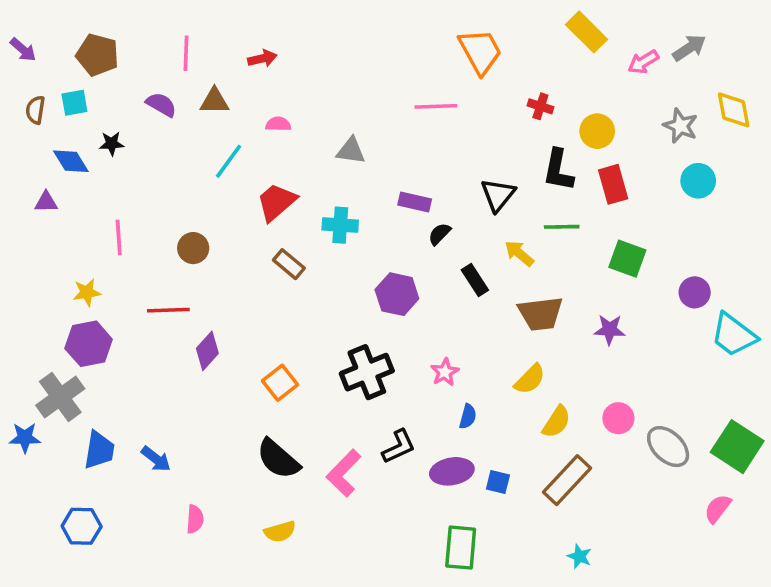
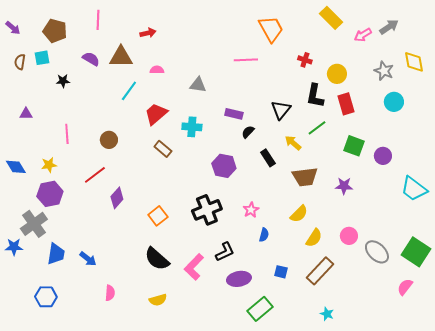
pink line: (186, 53) -> (98, 20), moved
brown triangle: (214, 101) -> (121, 57), size x1.4
blue diamond: (71, 161) -> (16, 167), moved
green line: (562, 227) -> (317, 128), turned -36
purple circle: (695, 292) -> (383, 156), moved
red line: (168, 310) -> (95, 175), turned -35
purple ellipse: (452, 471) -> (239, 279), moved
green rectangle: (461, 548) -> (260, 309), turned 45

